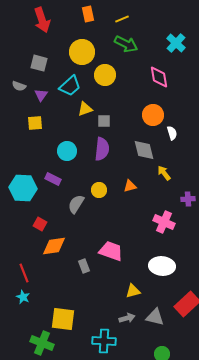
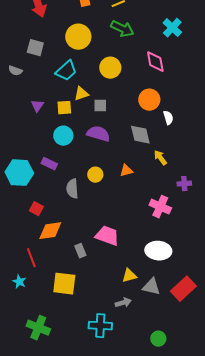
yellow circle: (105, 75) -> (110, 68), moved
purple triangle: (41, 95) -> (37, 106), moved
yellow square: (35, 123) -> (64, 108), moved
purple semicircle: (102, 149) -> (98, 134), turned -80
gray semicircle: (76, 204) -> (72, 189), turned -36
red line: (24, 273) -> (31, 258), moved
gray triangle: (155, 317) -> (151, 287), moved
yellow square: (63, 319) -> (64, 284), moved

